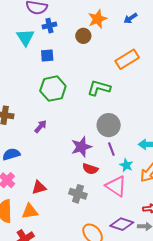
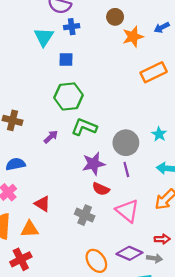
orange star: (97, 19) -> (133, 37), moved
brown circle: (83, 36) -> (115, 17), moved
green L-shape: (99, 88) -> (84, 127), moved
cyan star: (126, 165) -> (159, 134), moved
red triangle: (39, 187) -> (42, 204), turned 42

